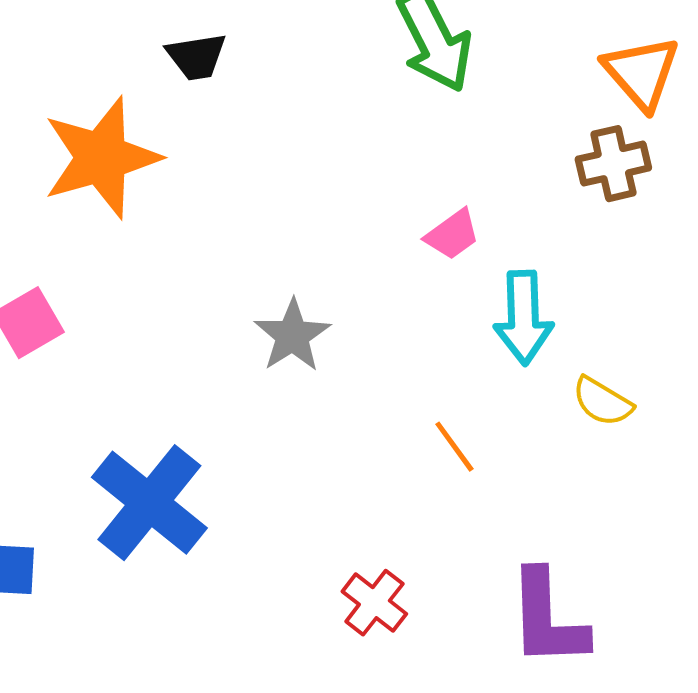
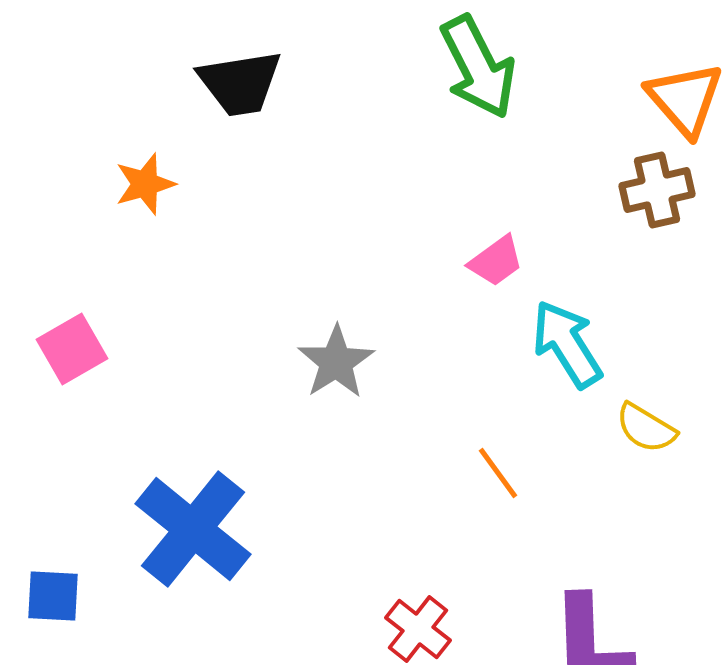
black trapezoid: (196, 57) -> (240, 83), size x1.4
orange star: (101, 158) -> (145, 184), size x0.5
cyan arrow: (523, 318) -> (567, 344), turned 150

